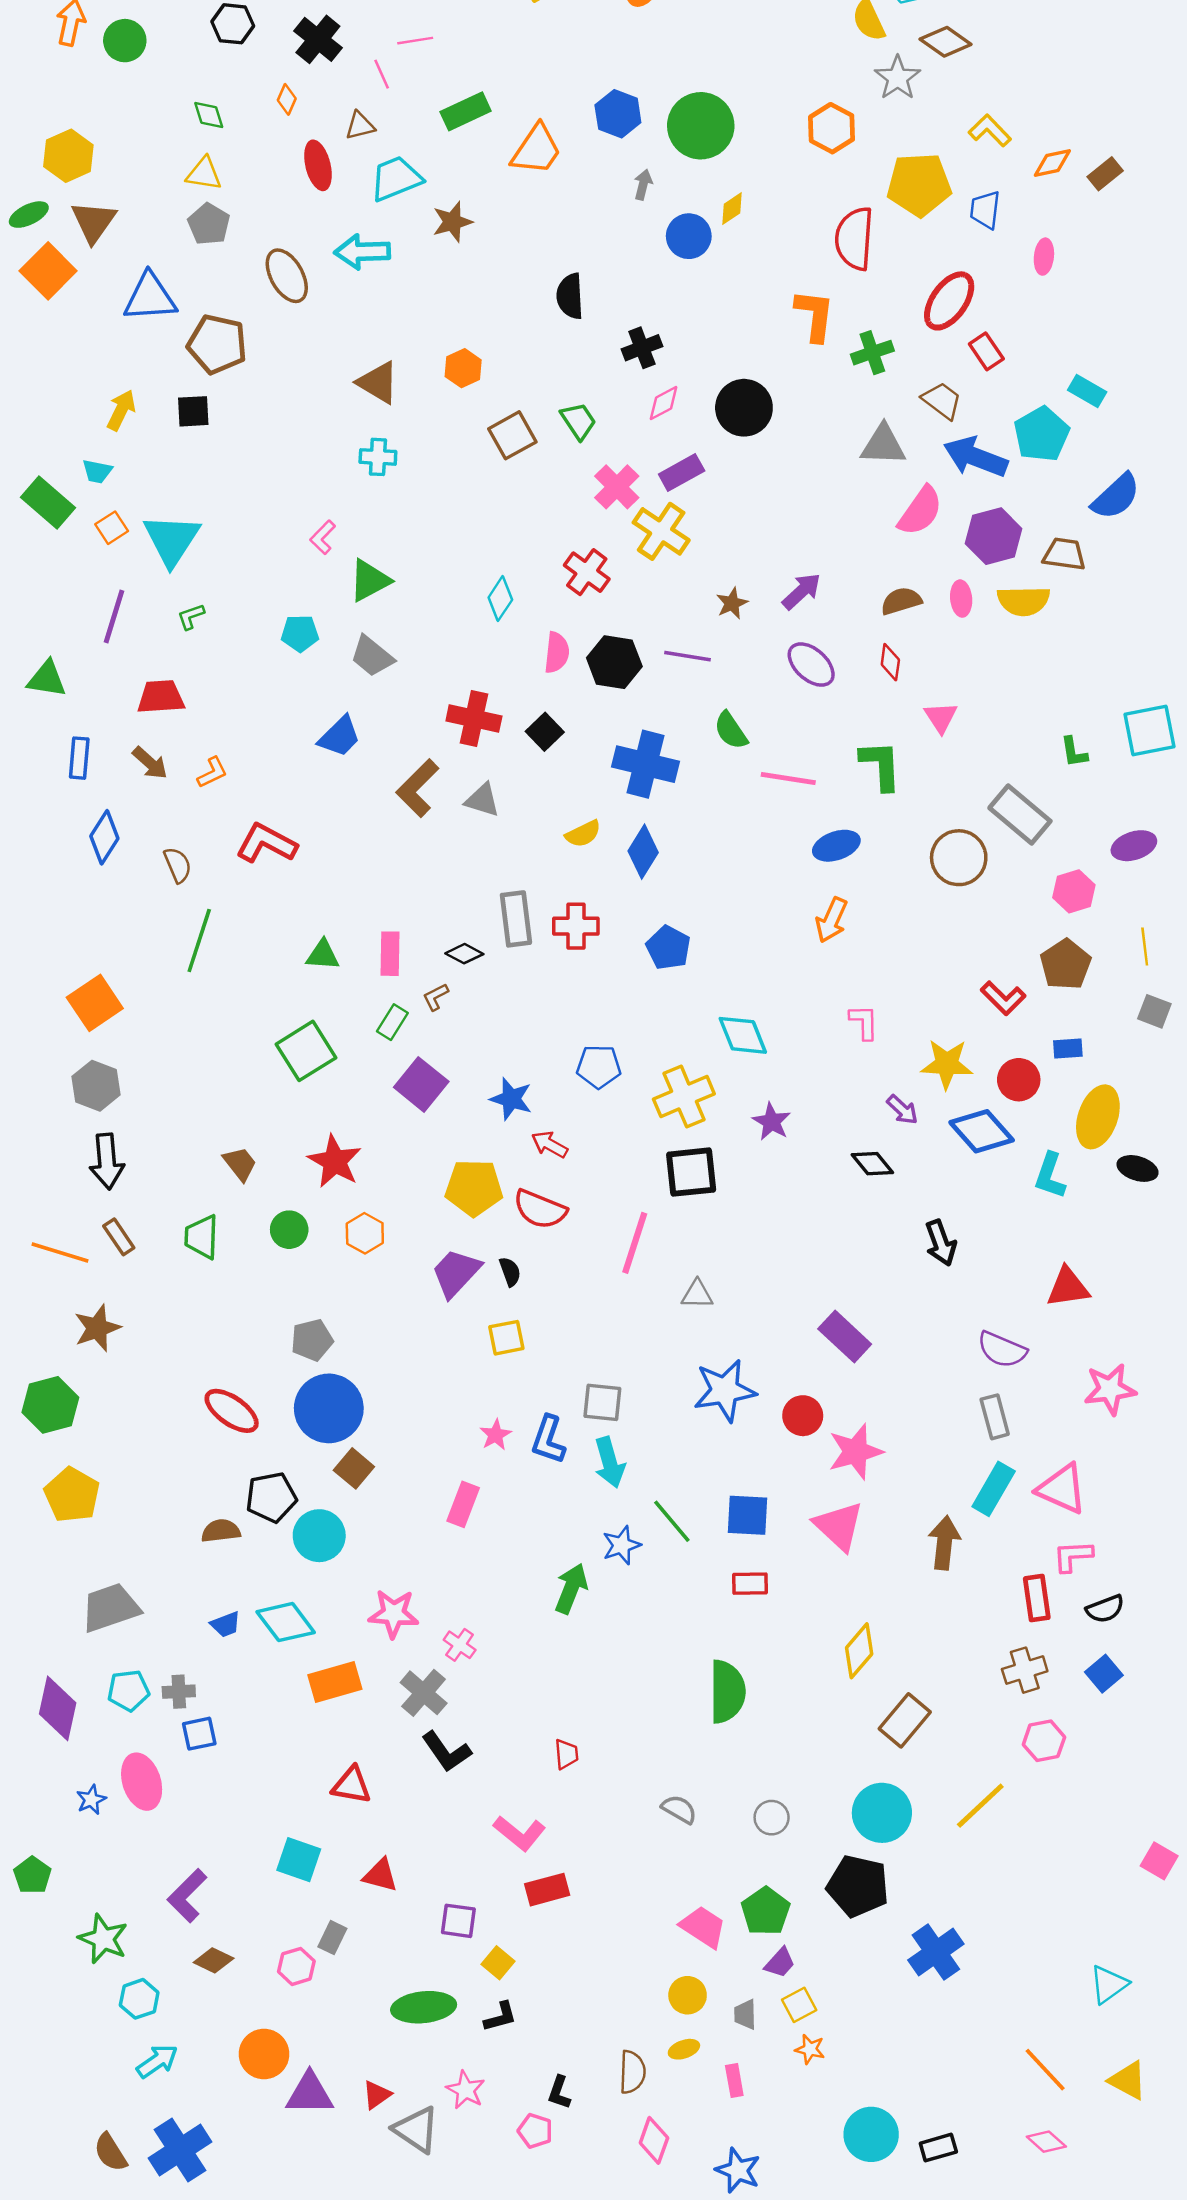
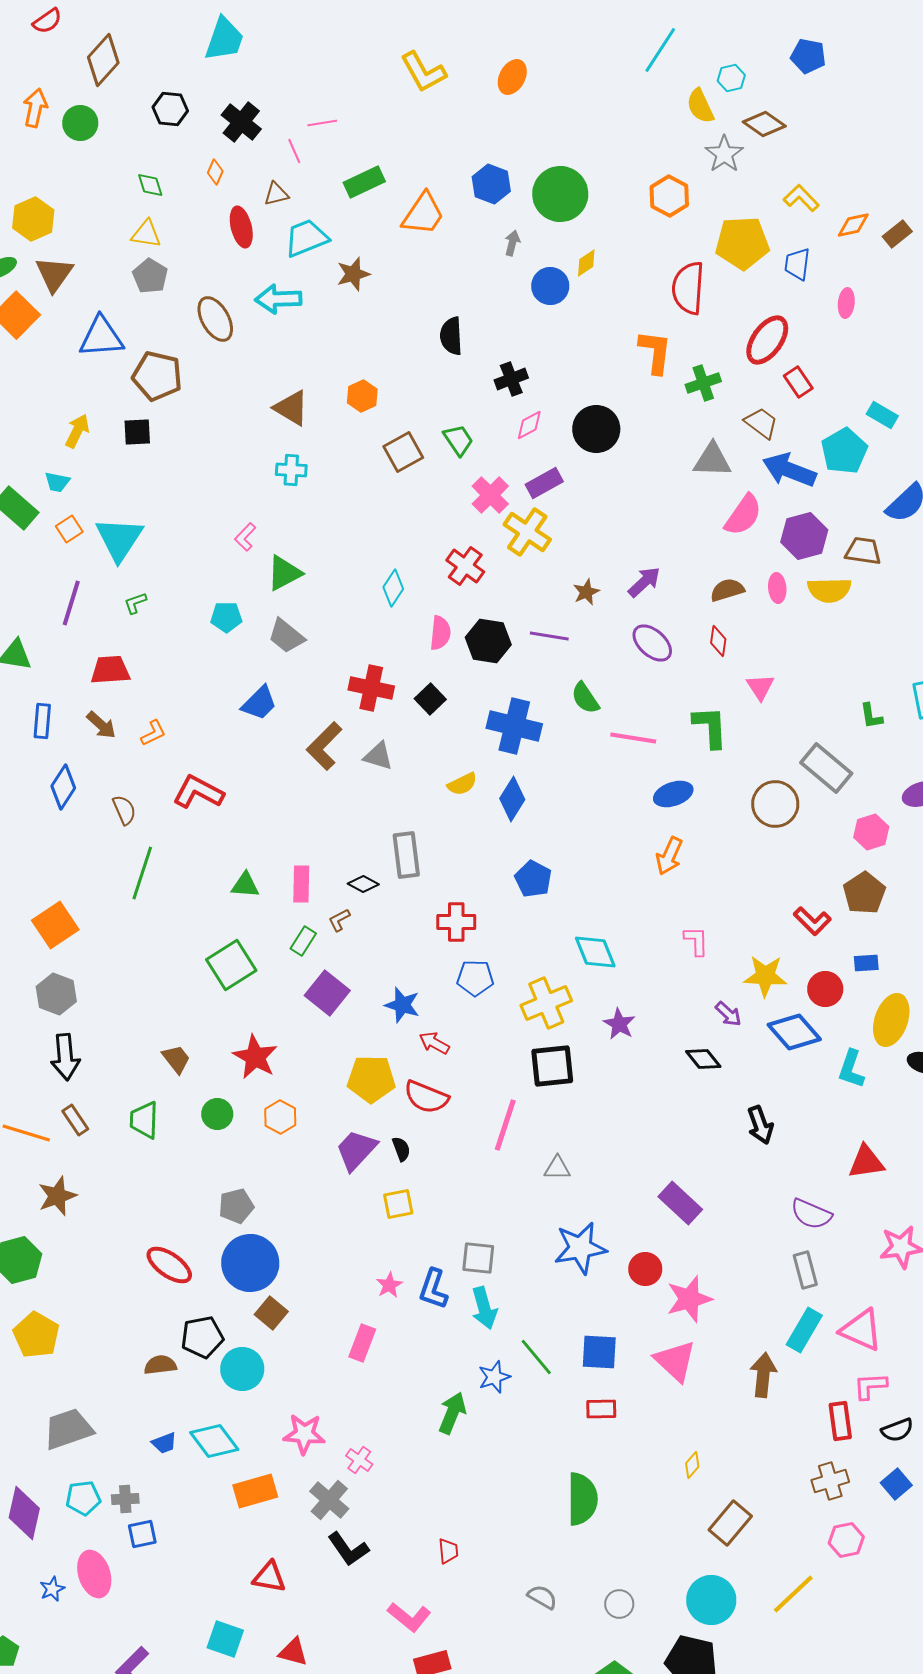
red cross: (576, 926) -> (456, 922), moved
yellow diamond: (859, 1651) -> (692, 1465), size x0.6

